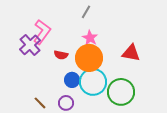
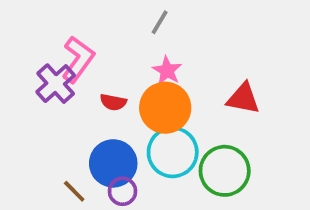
blue circle: (72, 80) -> (113, 163), moved, size x1.6

